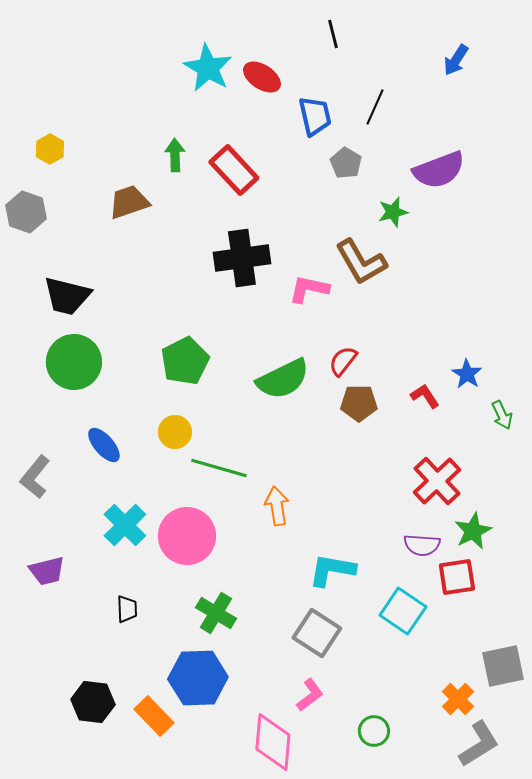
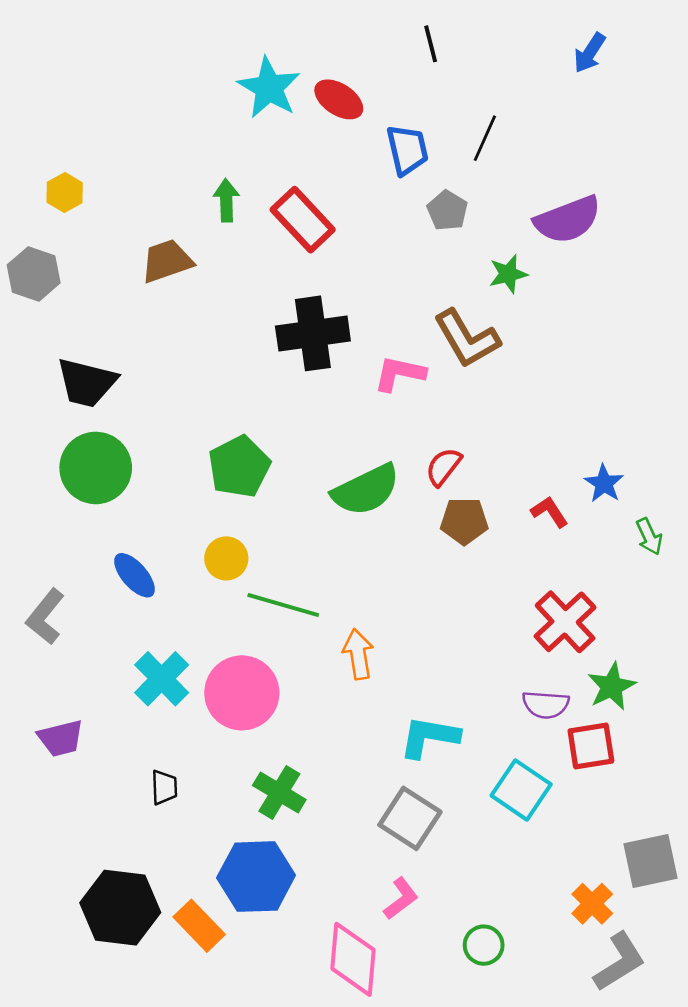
blue arrow: (456, 60) -> (590, 53), moved
black hexagon: (93, 702) -> (120, 908), size x1.4

